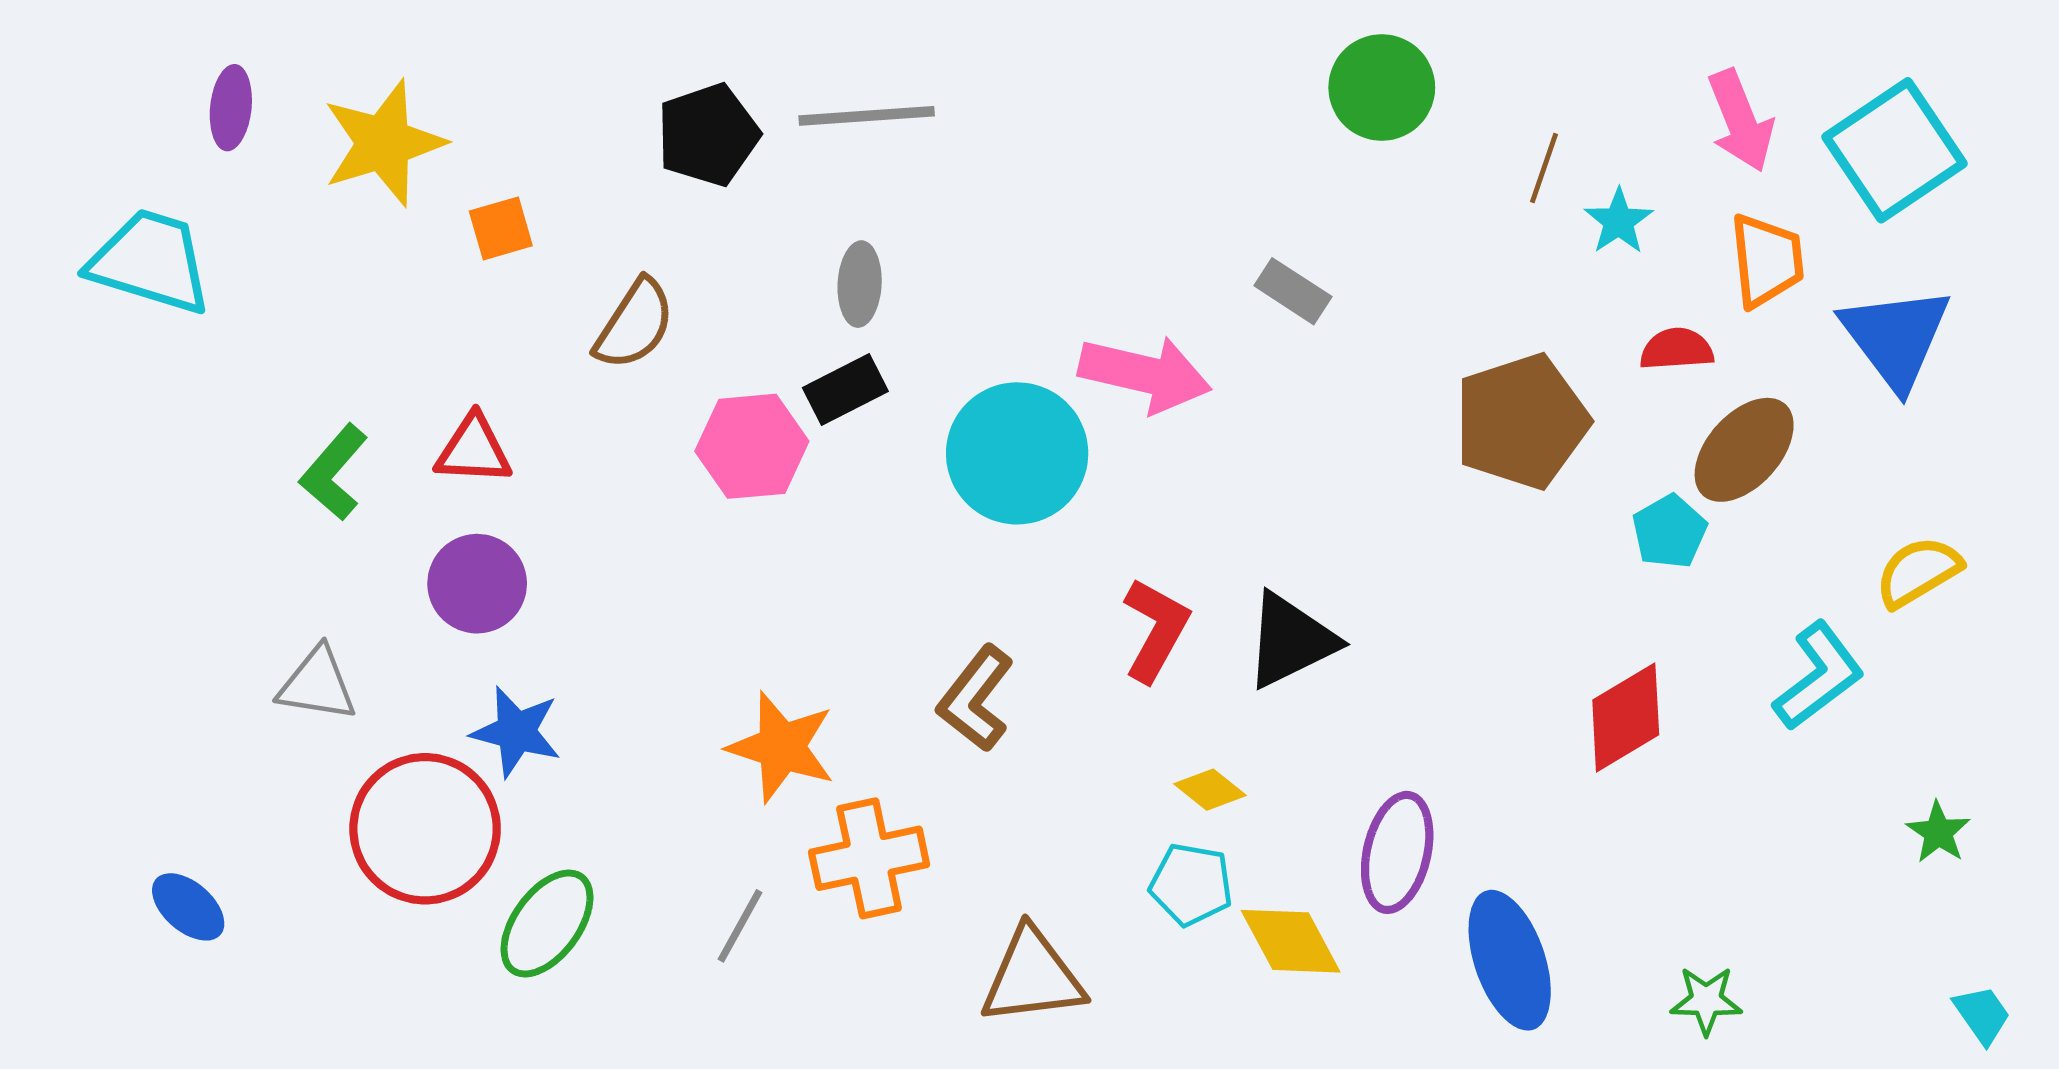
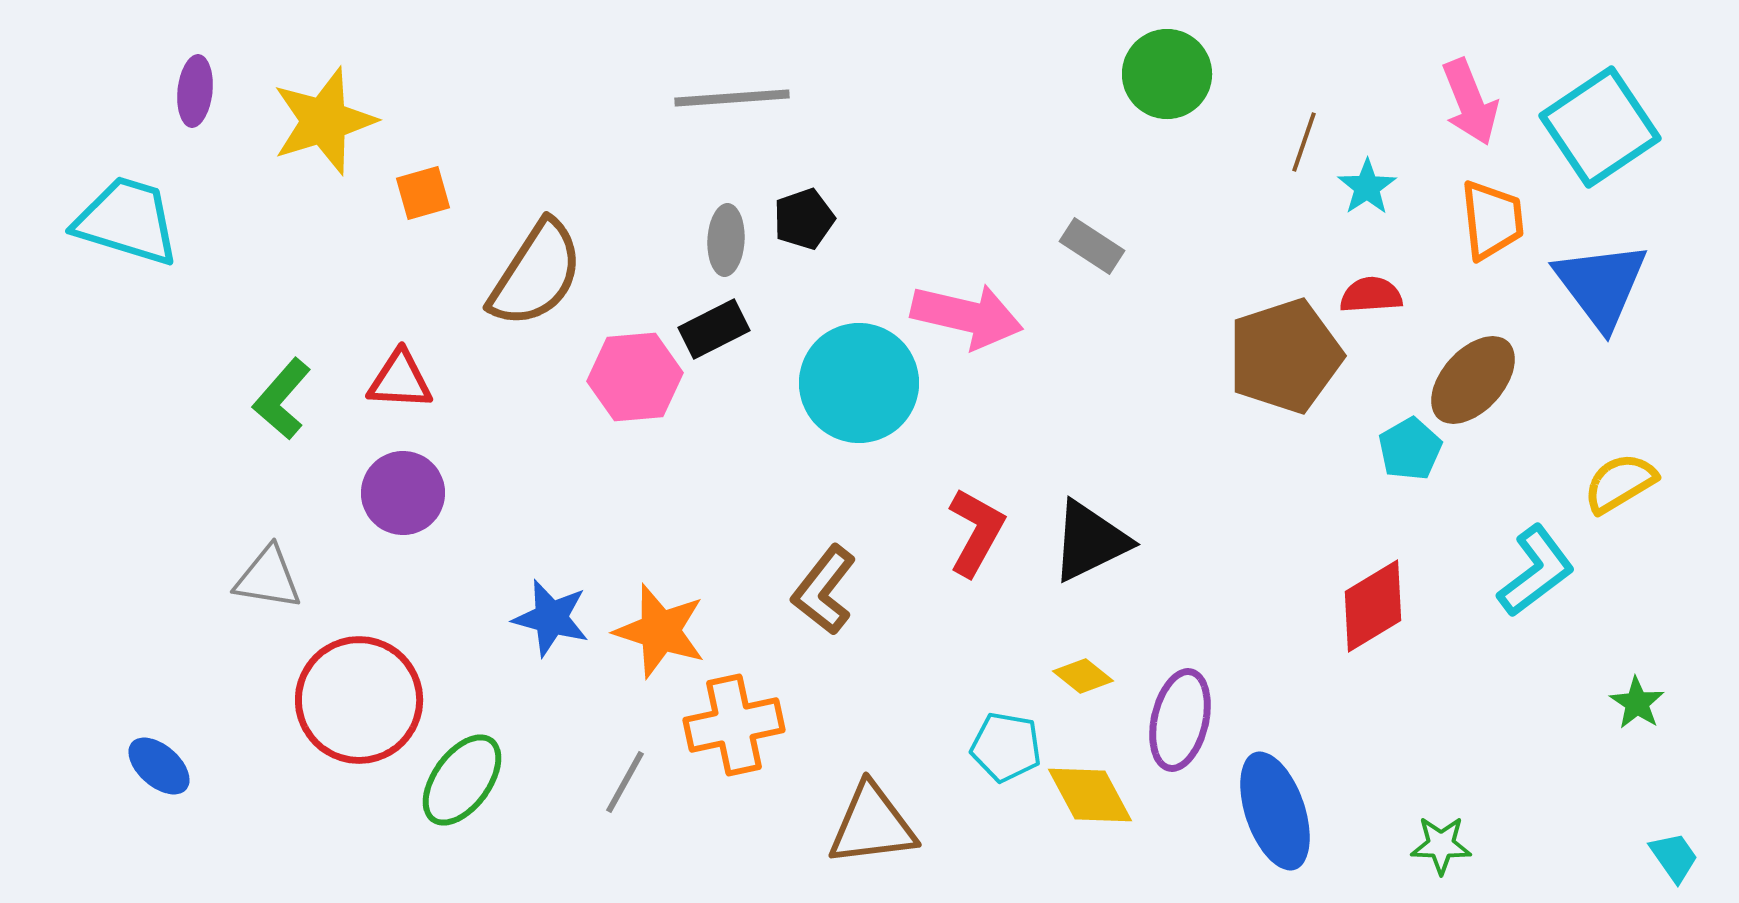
black pentagon: (708, 135) -> (804, 219), moved, size x0.7
brown semicircle: (635, 324) -> (536, 274), size x1.4
red semicircle: (1677, 349) -> (1371, 295), moved
blue star: (516, 732) -> (551, 618), moved
yellow diamond: (1210, 790) -> (1083, 676), moved

